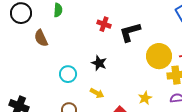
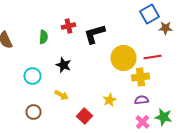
green semicircle: (58, 10) -> (44, 37), moved
red cross: (104, 24) -> (68, 26), turned -32

